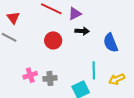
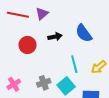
black arrow: (82, 31) -> (55, 37), moved
gray cross: (50, 78) -> (44, 83), moved

